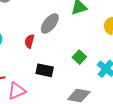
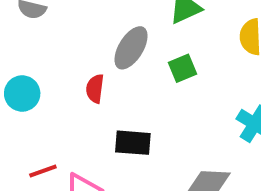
green square: (79, 57) -> (183, 68), moved, turned 32

